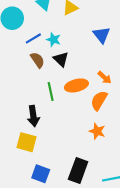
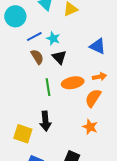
blue triangle: (102, 35) -> (98, 46), moved, turned -30
orange arrow: (104, 77) -> (99, 77), turned -56
black arrow: (33, 116) -> (45, 121), moved

